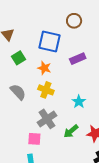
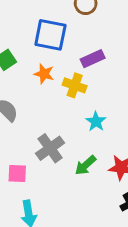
yellow cross: (46, 90) -> (75, 85), moved
pink square: (34, 139) -> (17, 174), moved

